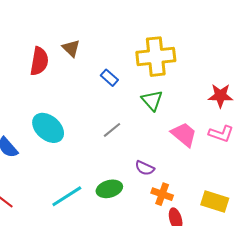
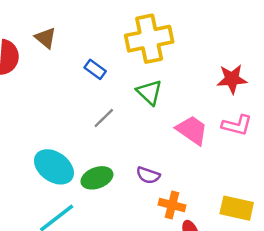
cyan ellipse: (48, 128) -> (54, 167), moved
gray line: (112, 130) -> (104, 118), moved
green ellipse: (109, 189) -> (97, 178), moved

